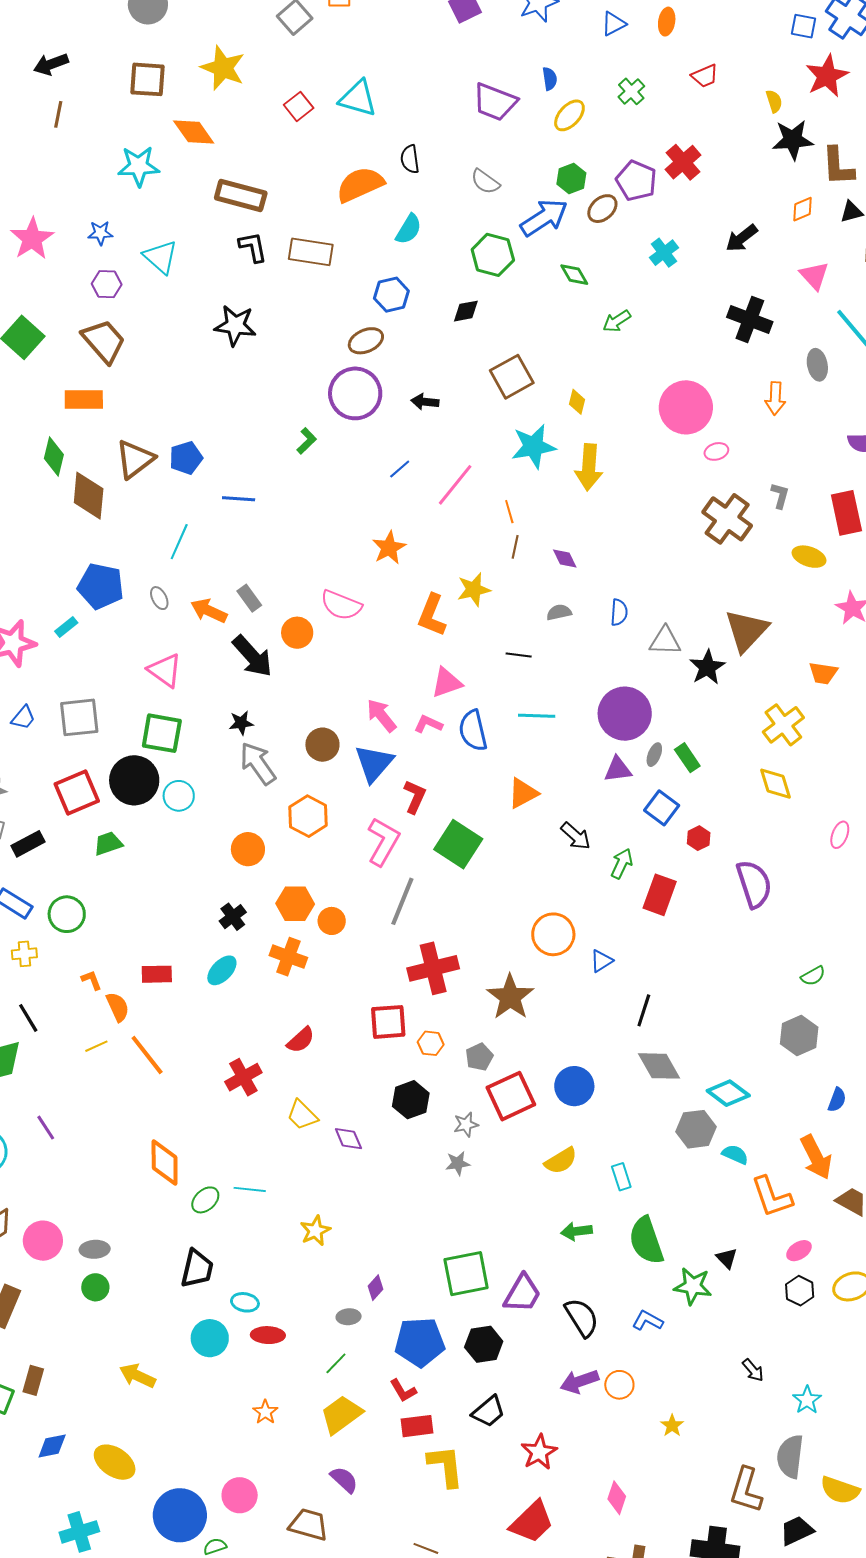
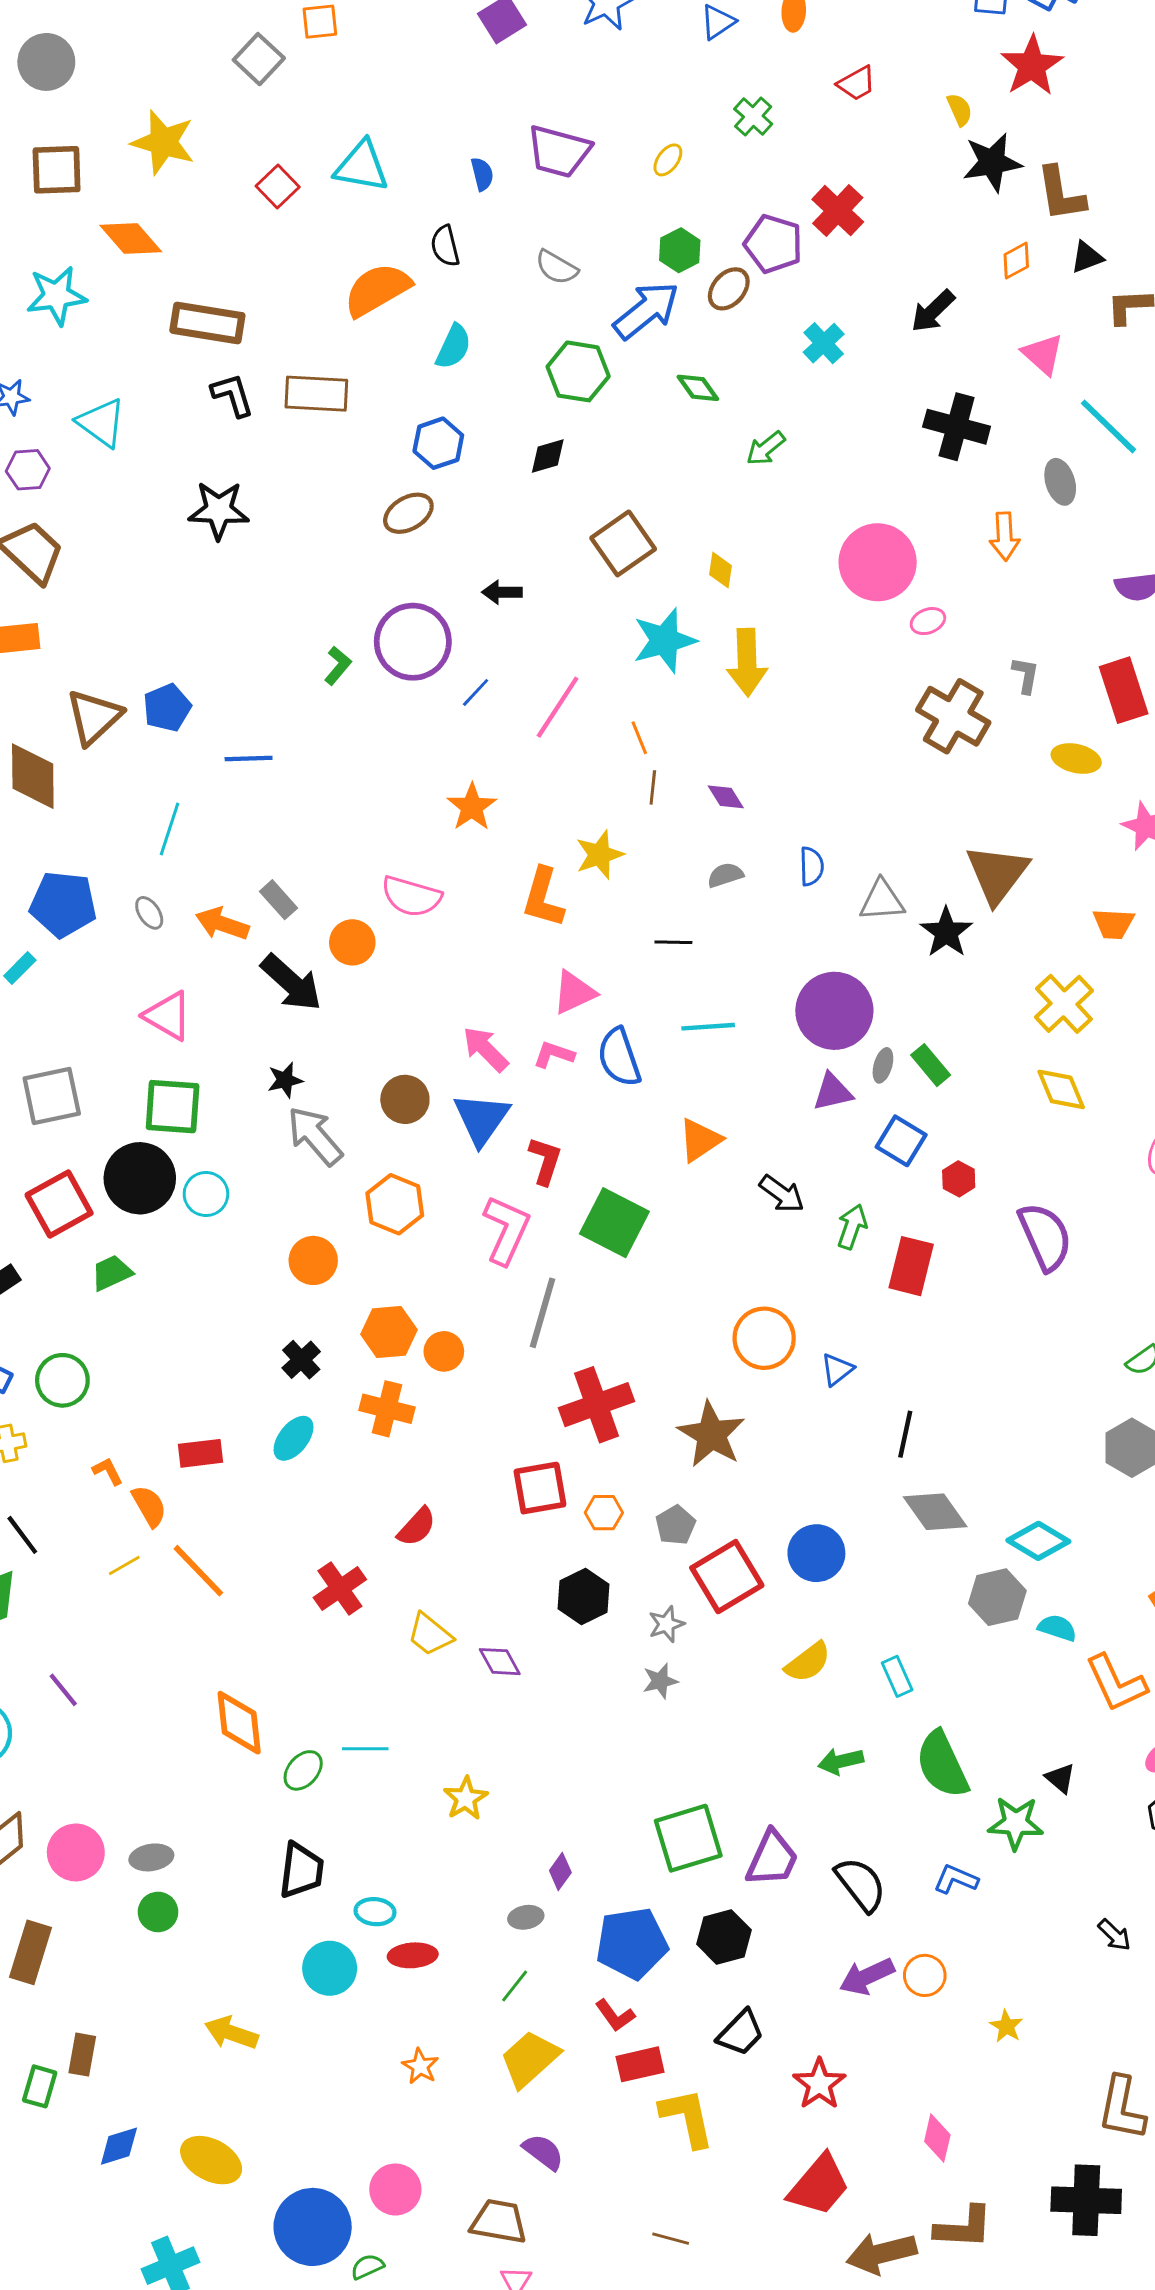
blue semicircle: (550, 79) -> (482, 174), moved
yellow ellipse: (569, 115) -> (668, 160), size x0.7
purple circle: (355, 393) -> (413, 642), moved

